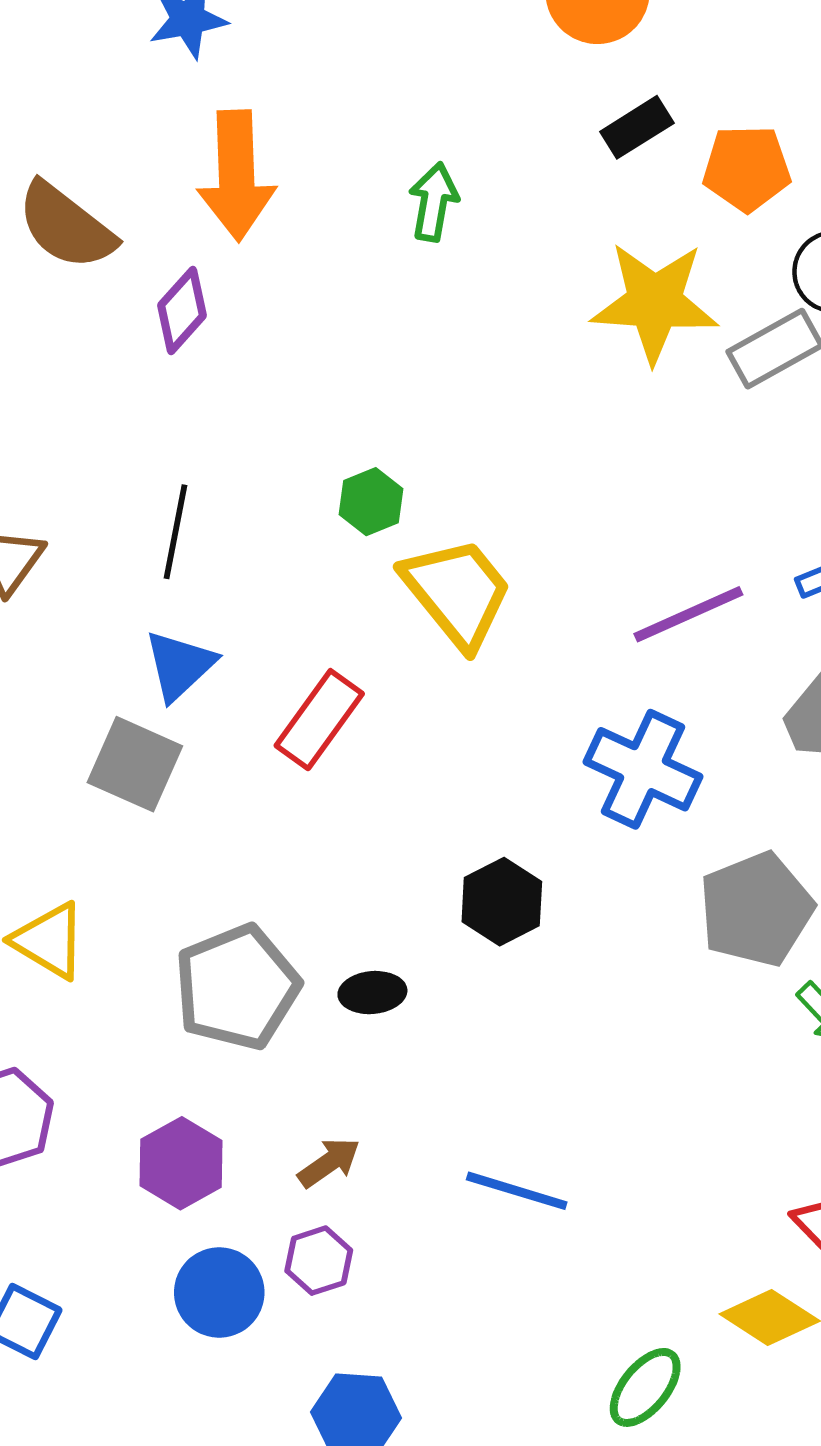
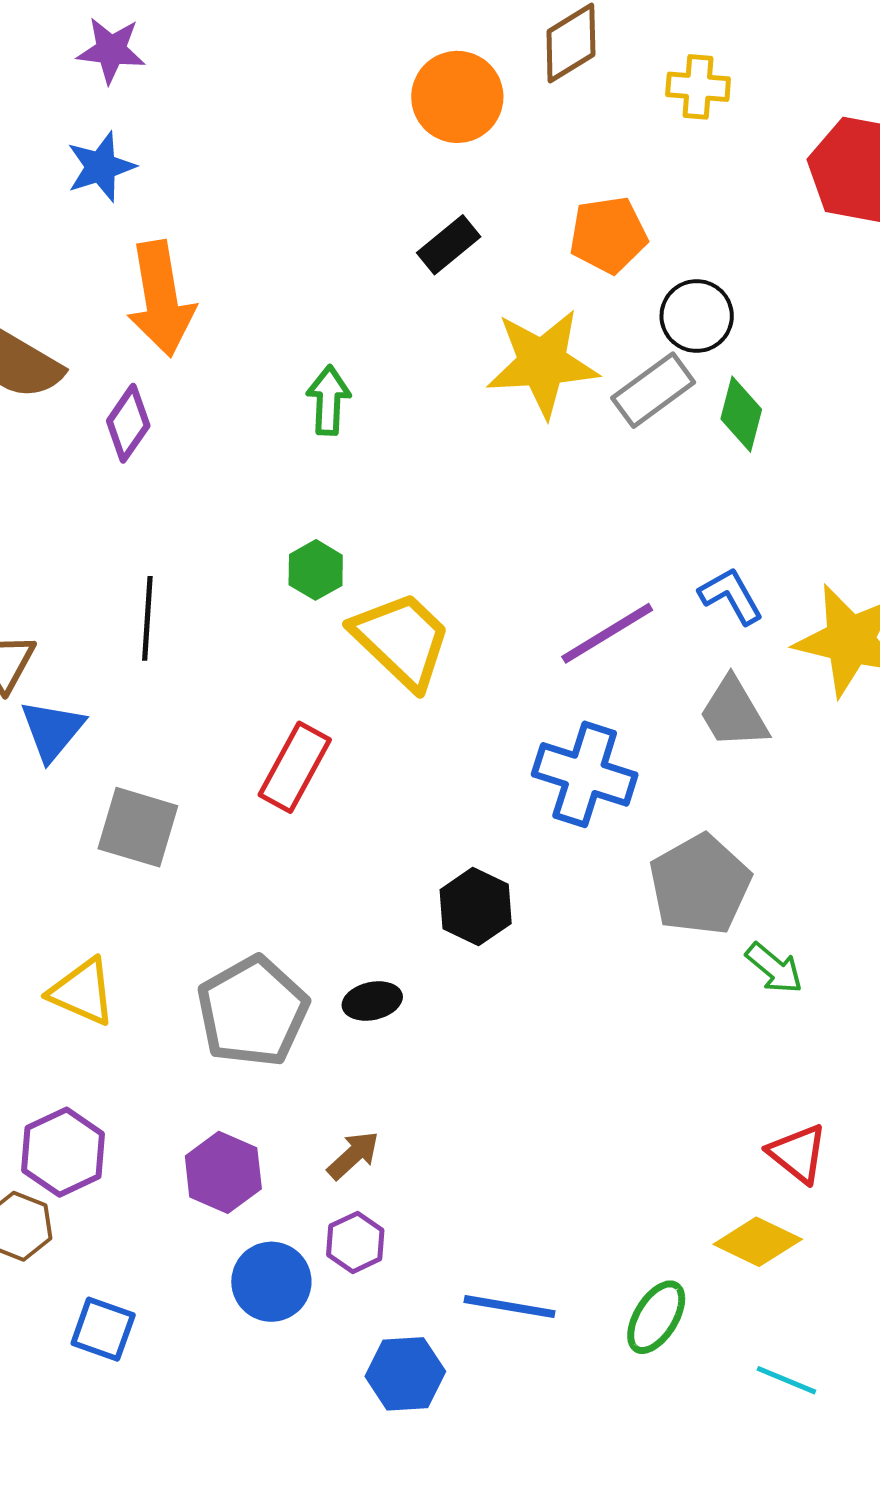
black rectangle: (637, 127) -> (449, 245), moved
green arrow: (434, 202) -> (328, 400), moved
blue triangle: (180, 665) -> (52, 730), moved
blue line: (517, 1191) -> (510, 1307), moved

